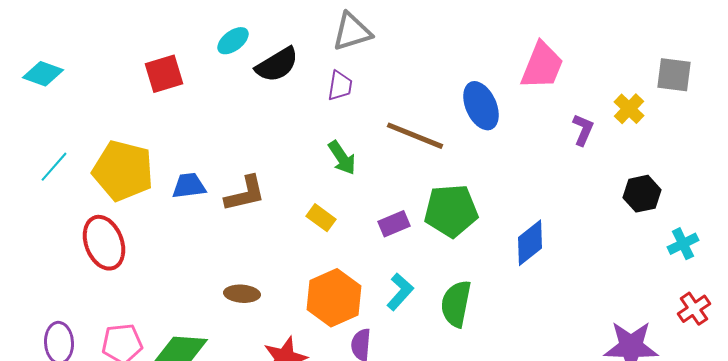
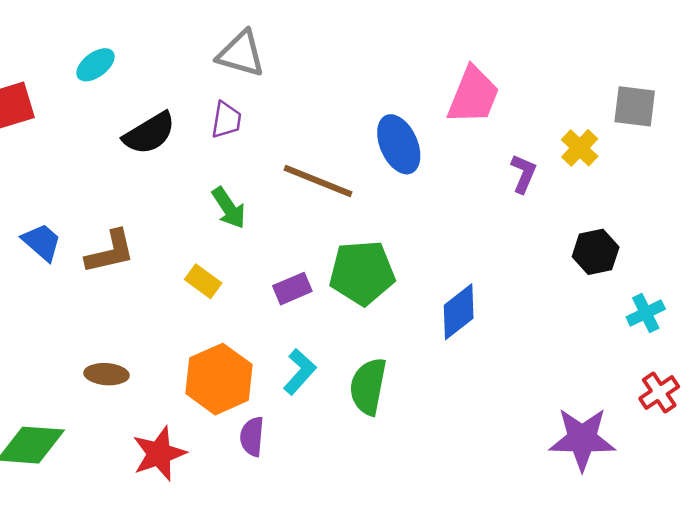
gray triangle: (352, 32) -> (241, 54), turned 33
black semicircle: (277, 65) -> (149, 133), moved
blue trapezoid: (189, 186) -> (42, 242), turned 48

